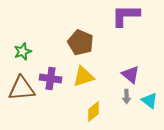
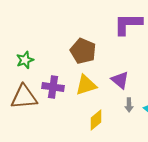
purple triangle: (131, 75) -> (120, 80), moved

